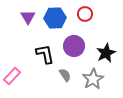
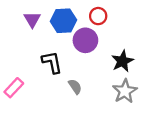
purple circle: (74, 46) -> (85, 40), moved
gray star: (93, 79) -> (125, 91), moved

